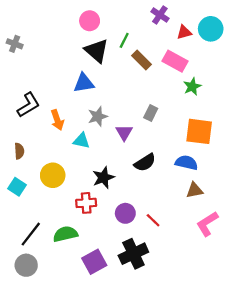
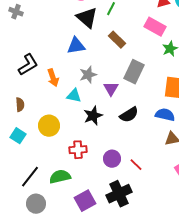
brown rectangle: (141, 60) -> (117, 40), moved
gray rectangle: (151, 113) -> (134, 72), size x1.6
black star: (103, 178) -> (93, 116), moved
gray circle: (26, 265) -> (36, 204), moved

